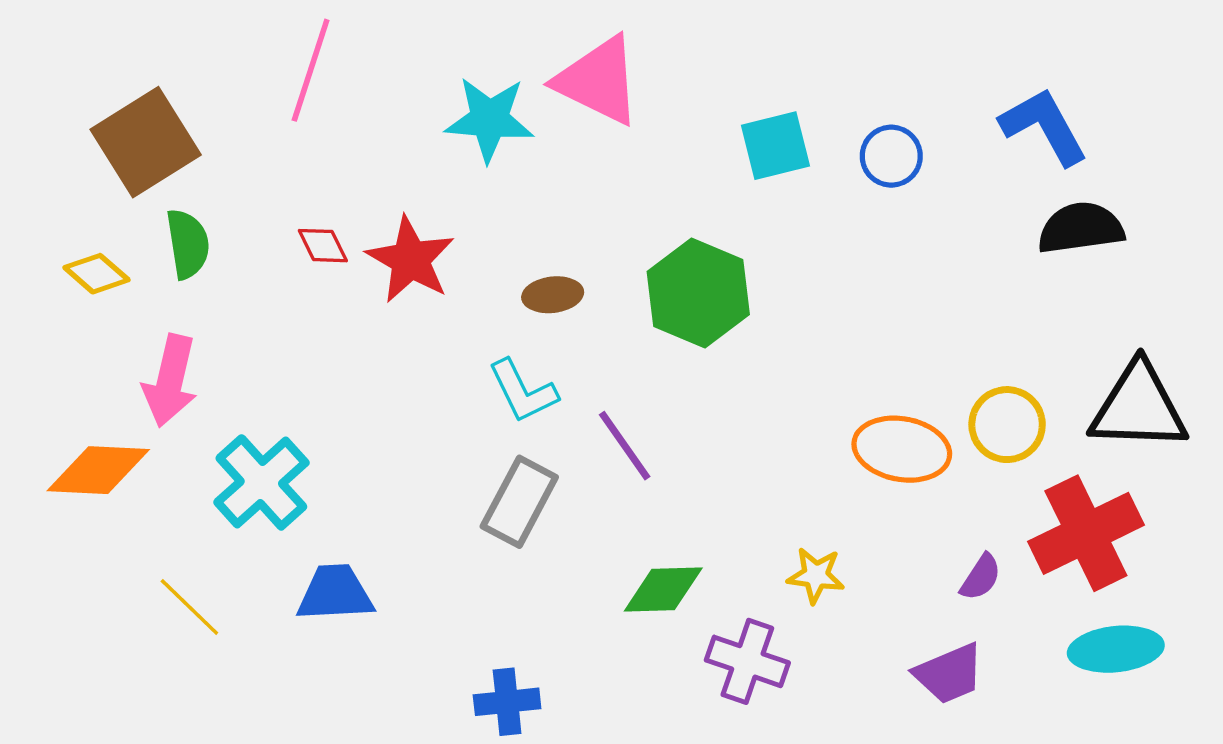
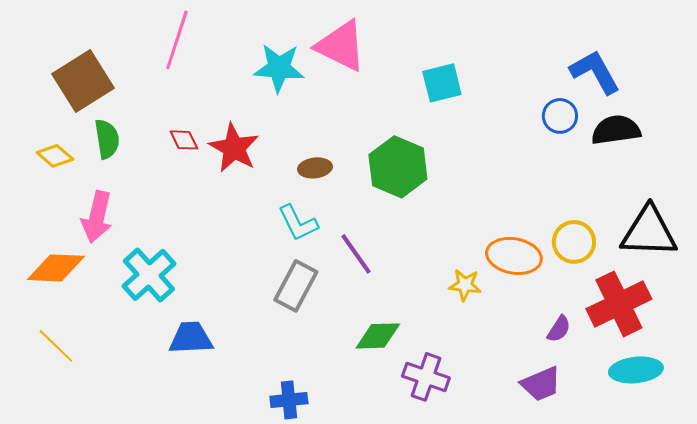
blue circle: (891, 156) -> (560, 116), moved
yellow star: (816, 575) -> (465, 285), moved
yellow line: (189, 607) -> (56, 346), moved

